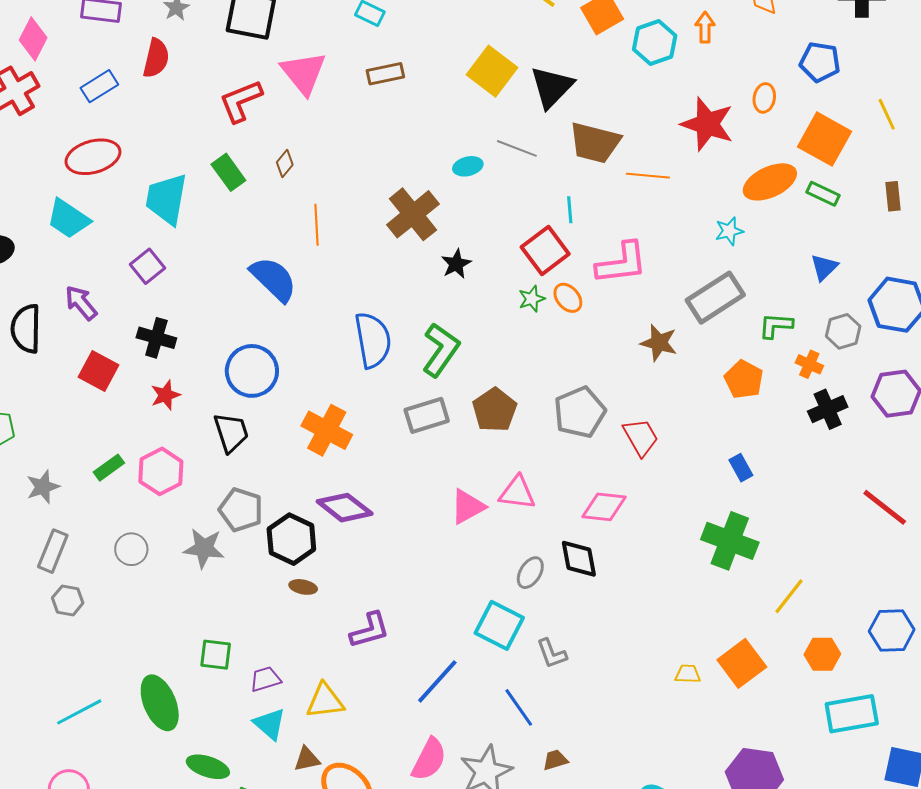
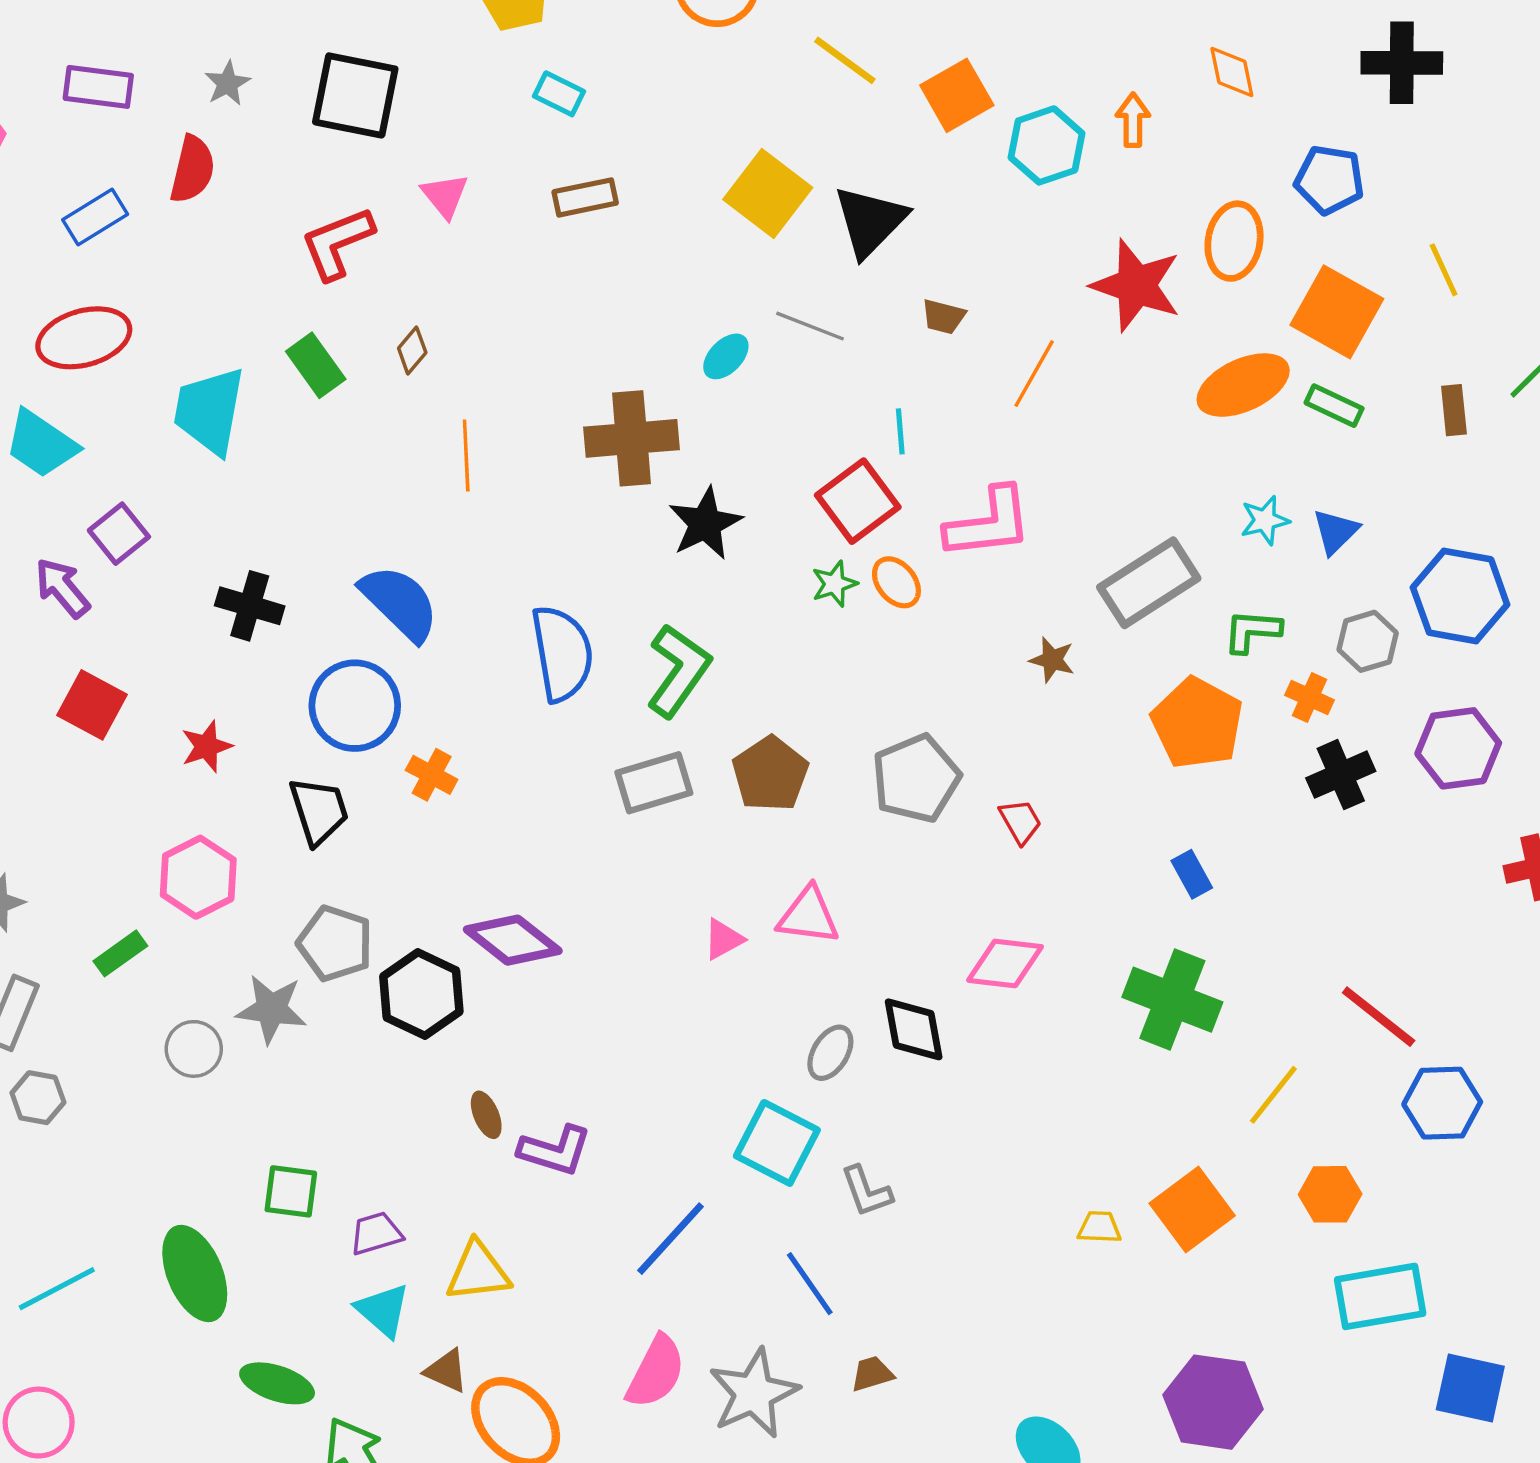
pink triangle: (303, 73) -> (445, 196), size x0.6
orange ellipse: (764, 98) -> (1234, 241), size x1.5
brown trapezoid: (595, 143) -> (943, 317), size x0.5
cyan ellipse: (468, 166) -> (726, 356), turned -32
orange line: (648, 176) -> (1034, 374), turned -66
brown cross: (413, 214) -> (632, 438), turned 34
cyan star: (729, 231) -> (1265, 520), moved
black star: (456, 264) -> (705, 523), size x1.4
purple square: (148, 266) -> (119, 534), moved
blue semicircle: (274, 279) -> (400, 603), moved
black cross: (156, 338) -> (250, 606), moved
brown star: (659, 343) -> (1052, 660), size x0.7
orange pentagon: (744, 379) -> (1197, 723), size x1.4
orange cross: (327, 430) -> (432, 775), moved, size x0.6
red trapezoid: (641, 437) -> (1020, 821), size x0.7
green rectangle: (109, 468) -> (120, 953), moved
pink triangle: (468, 507) -> (723, 939), size x0.7
pink diamond: (604, 507) -> (1005, 963), moved
red line: (885, 507) -> (1379, 1017), moved
gray circle: (131, 549) -> (194, 1049), moved
brown ellipse: (303, 587) -> (486, 1115), moved, turned 56
purple L-shape: (370, 630) -> (555, 1150), turned 33
blue hexagon: (892, 630) -> (1442, 1103), moved
brown triangle: (307, 759) -> (446, 1371), turned 36

